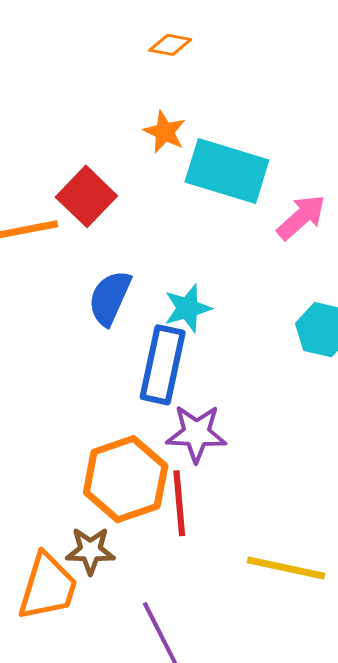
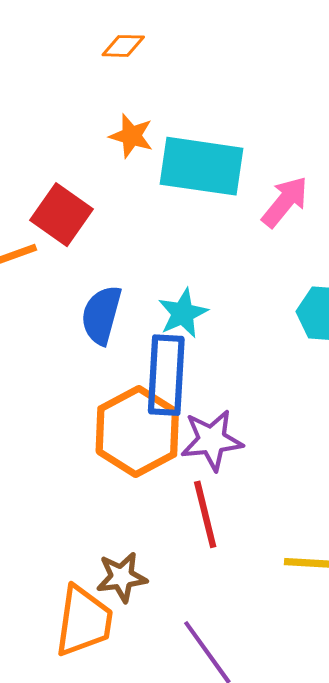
orange hexagon: (126, 479) -> (137, 431), moved

